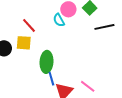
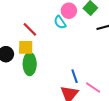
green ellipse: (47, 62) -> (30, 64), moved
blue line: (51, 79) -> (75, 76), moved

